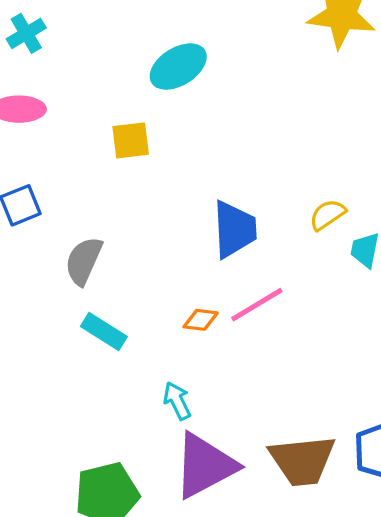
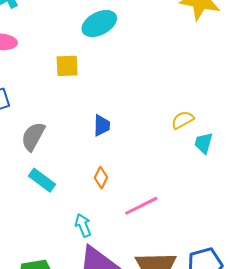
blue trapezoid: (234, 229) -> (102, 125), moved, size x0.6
pink line: (257, 305) -> (141, 206), moved
orange diamond: (201, 320) -> (101, 178), turned -75

